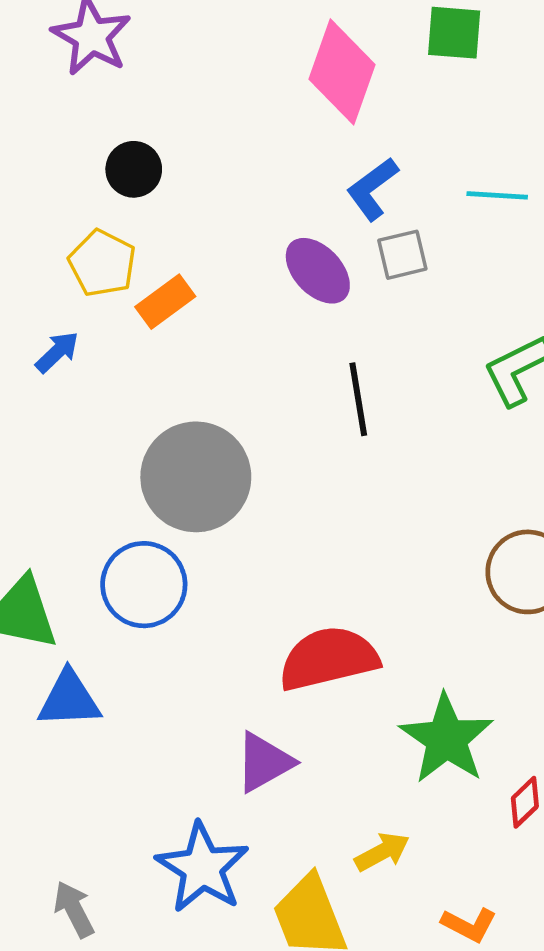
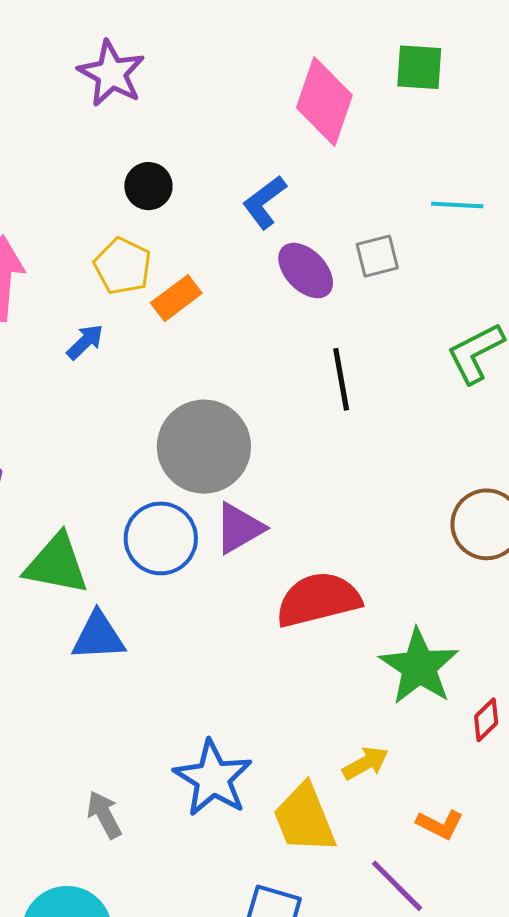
blue L-shape: (372, 189) -> (264, 202), moved
purple triangle: (264, 762) -> (239, 528), moved

